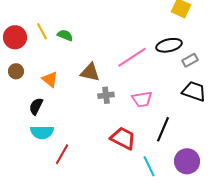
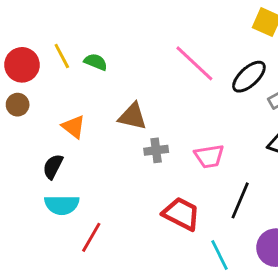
black ellipse: (169, 45) -> (249, 77), turned -30
pink line: (132, 57) -> (194, 63), moved, turned 76
brown circle: (16, 71) -> (18, 105), moved

